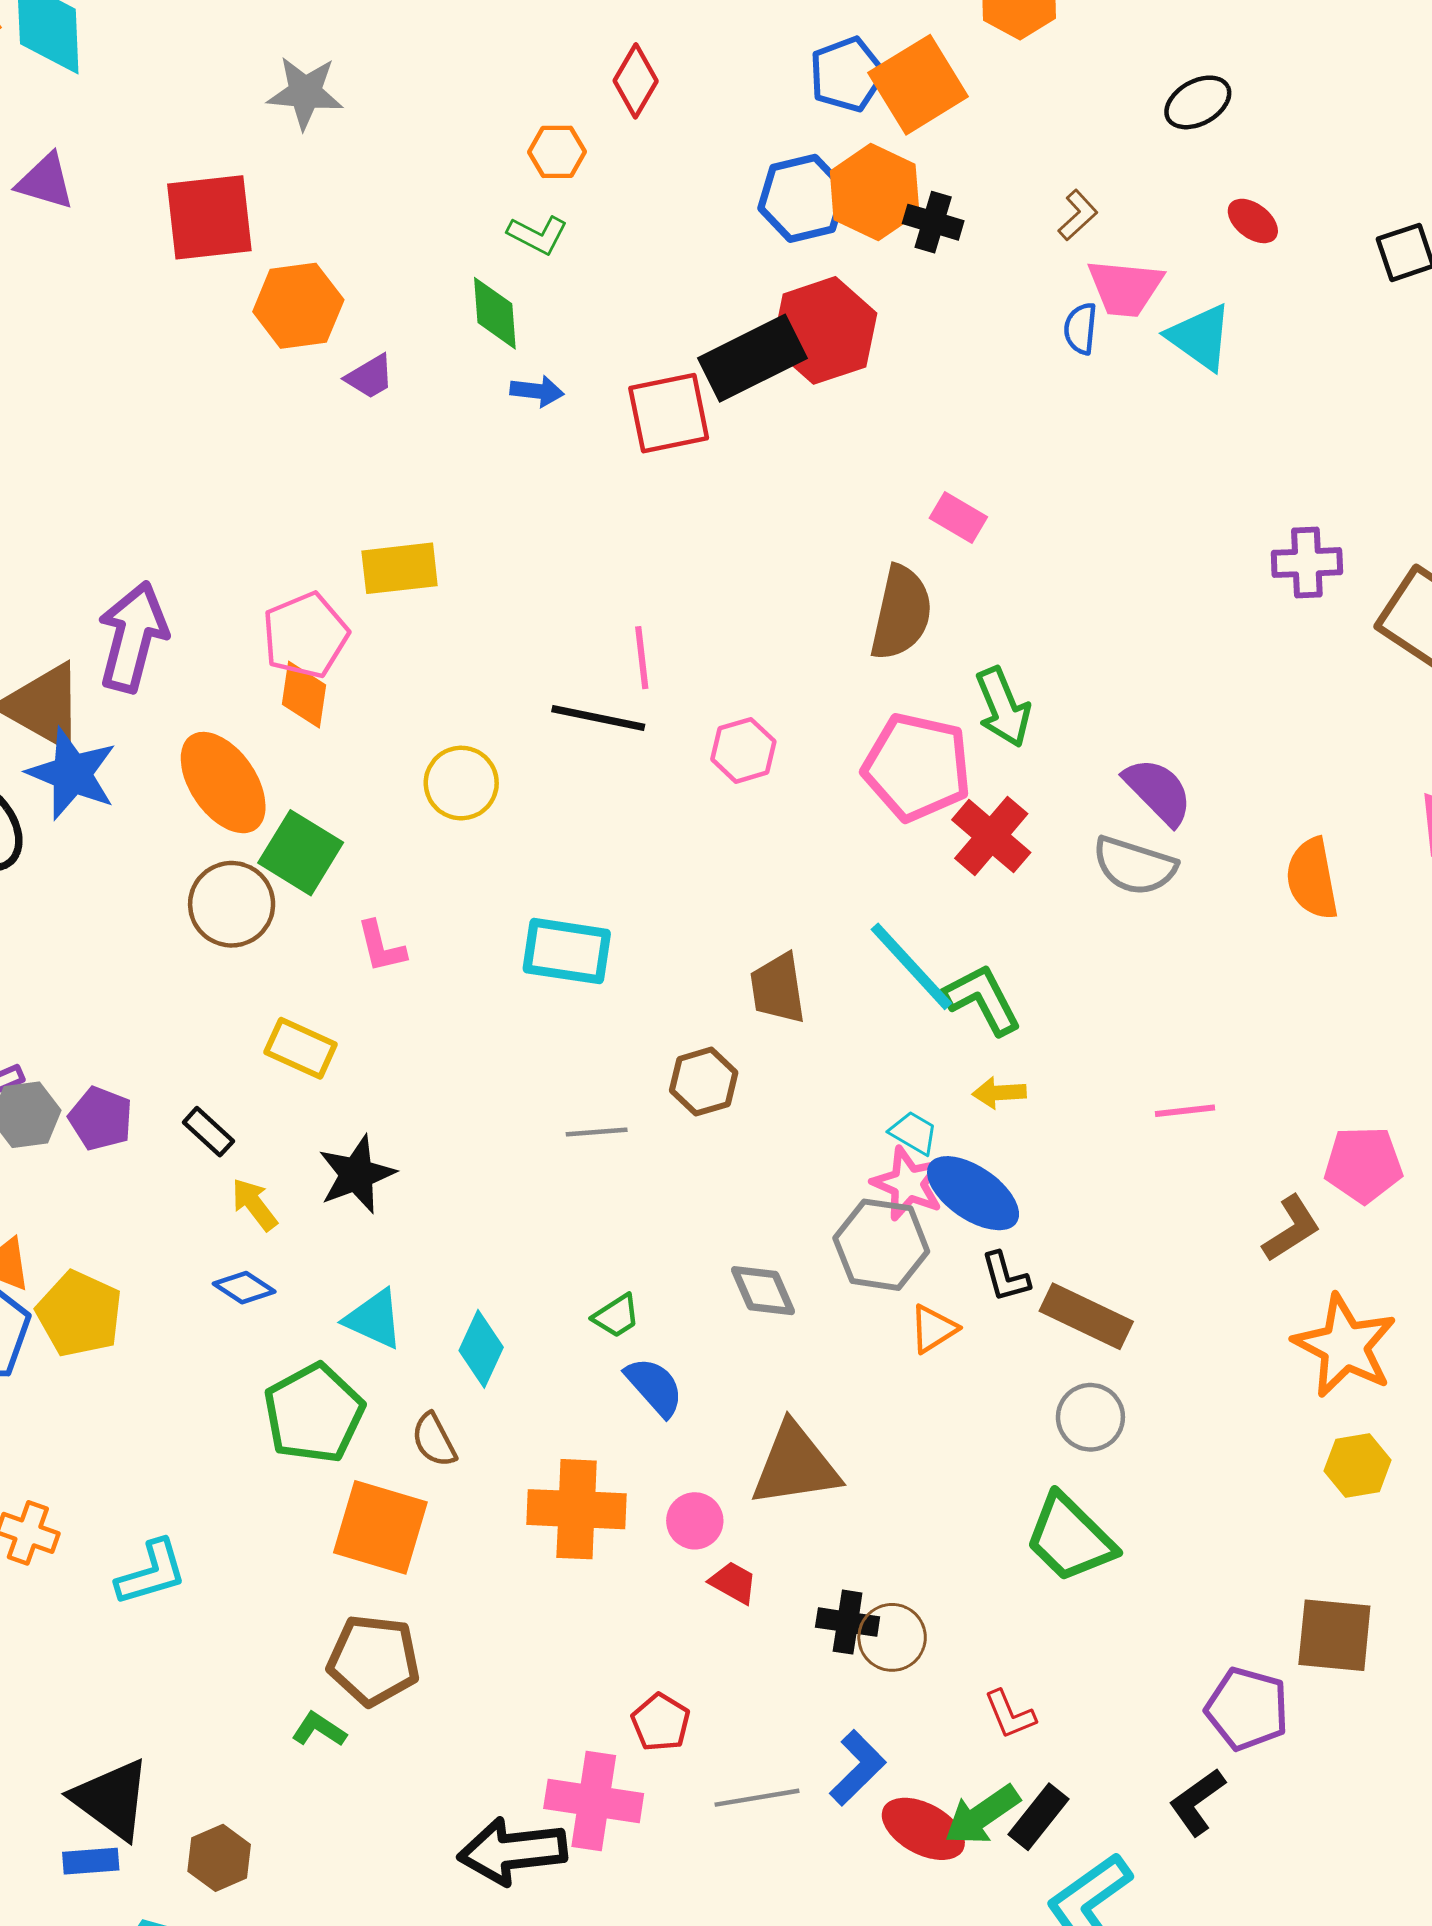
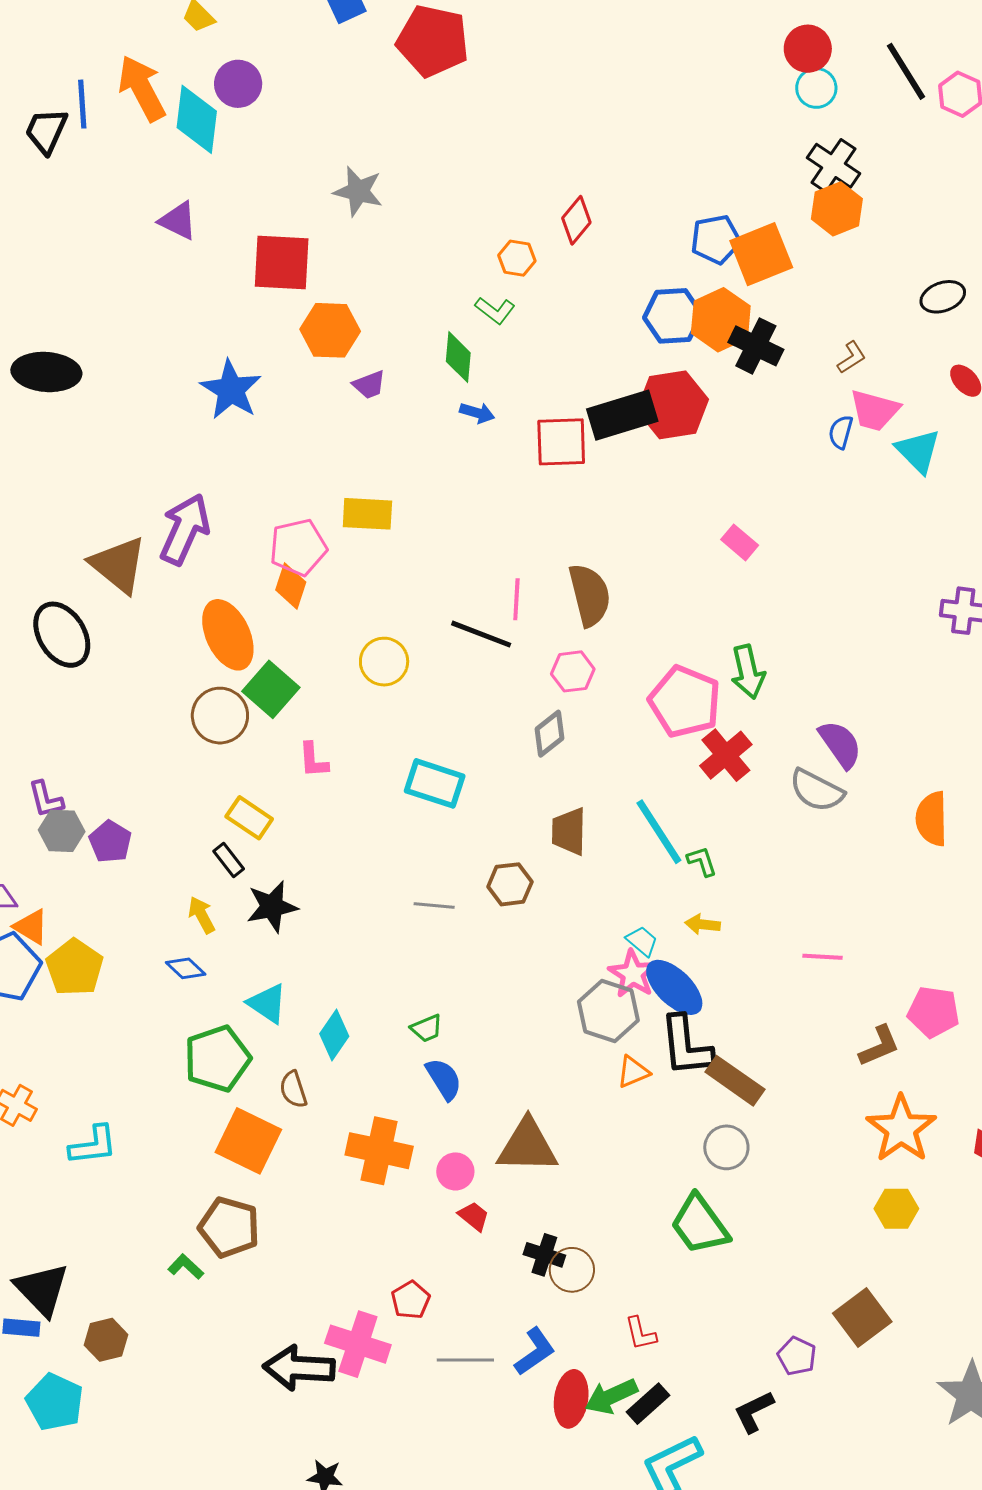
black cross: (933, 222) -> (756, 346), size x1.4
brown semicircle: (901, 613) -> (590, 595), moved, turned -36
blue star: (72, 774) -> (231, 390), moved
green L-shape: (982, 999) -> (702, 861), size x0.6
black rectangle: (208, 1132) -> (229, 860), moved
black L-shape: (1005, 1277) -> (686, 1046), size x1.8
gray diamond: (763, 1291) -> (549, 734), moved, turned 66
brown square: (1334, 1635) -> (862, 1318), turned 38
purple pentagon: (1247, 1709) -> (797, 1356), size x0.7
red ellipse: (923, 1829) -> (571, 1399), turned 60

